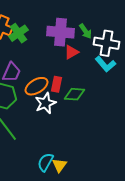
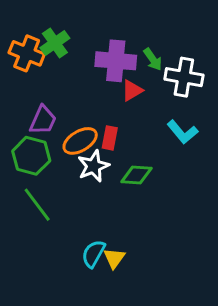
green cross: (18, 33) -> (55, 43), moved
cyan L-shape: (105, 64) -> (182, 132), moved
green diamond: (74, 94) -> (136, 175), moved

